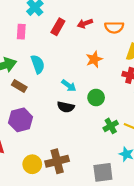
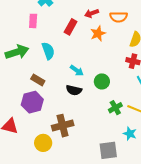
red rectangle: (58, 27) -> (71, 27), moved
orange star: (94, 59) -> (98, 33), moved
brown rectangle: (19, 86) -> (38, 80), moved
brown cross: (57, 161) -> (63, 126), moved

